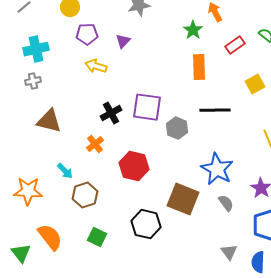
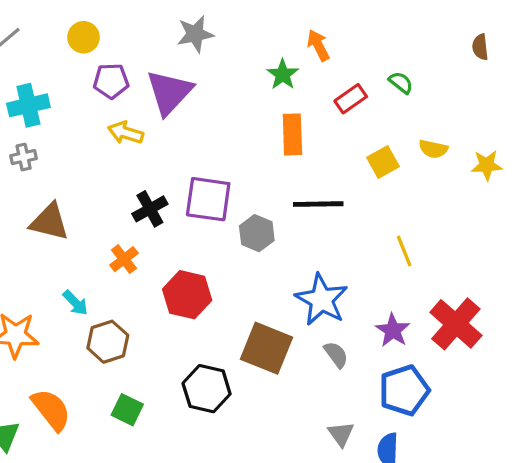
purple triangle: (123, 41) -> (169, 92), size x2.0

